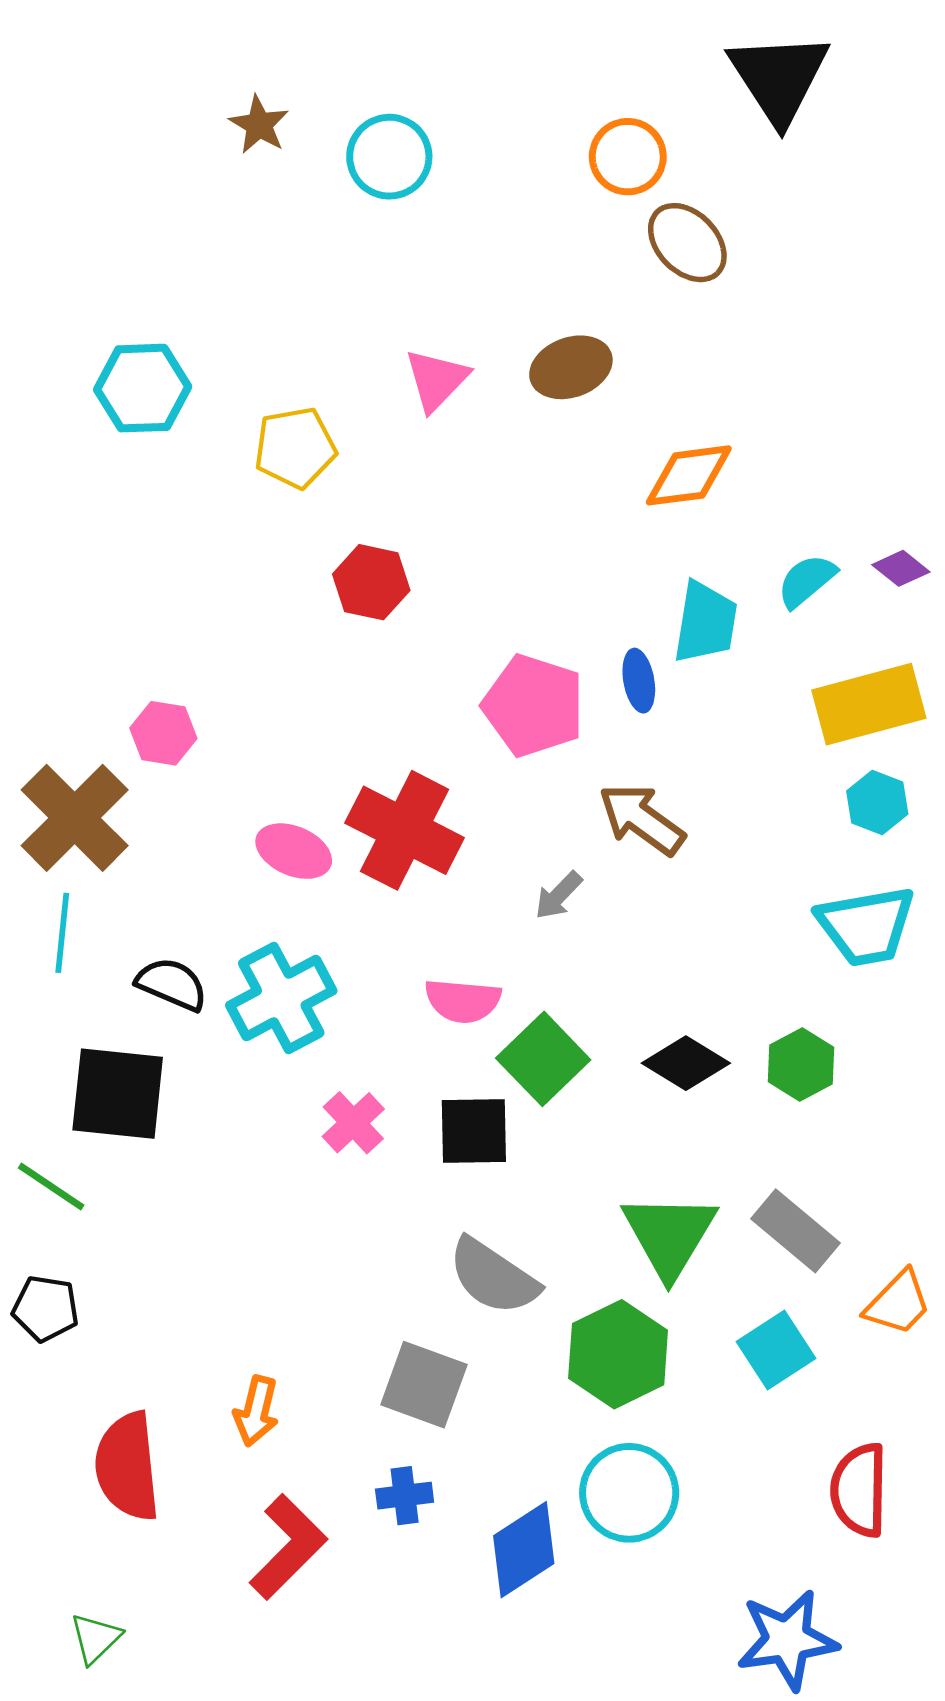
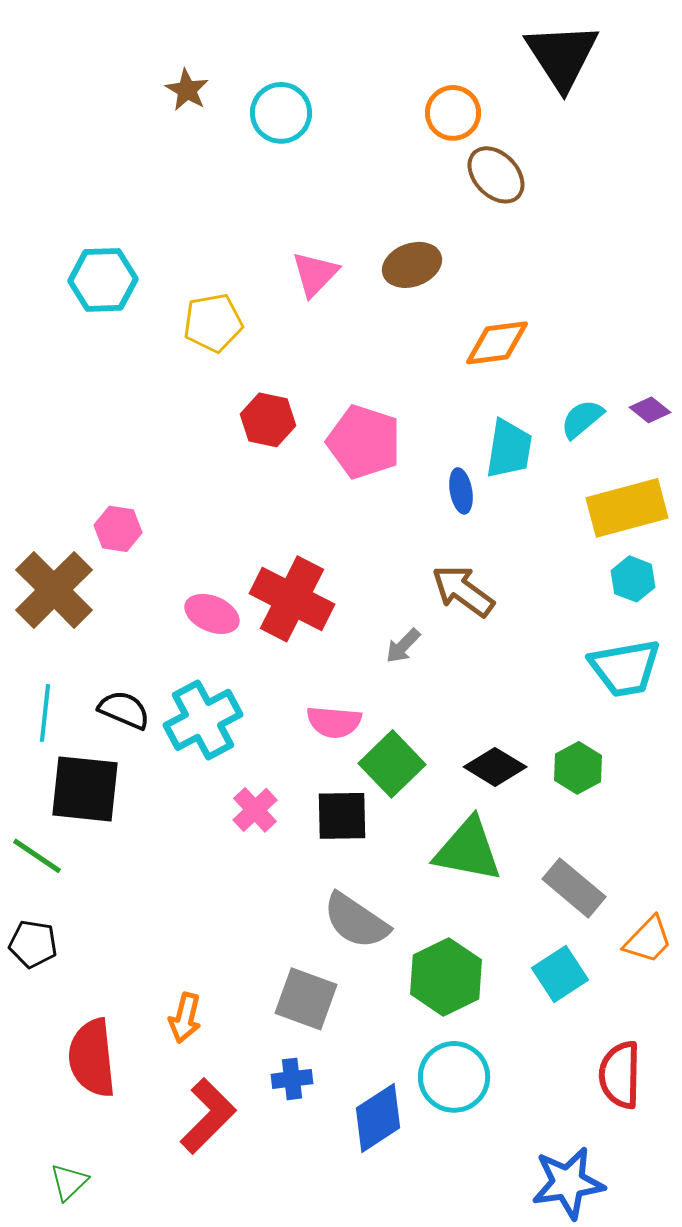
pink pentagon: (533, 706) -> (364, 442), moved
cyan line: (62, 933) -> (45, 713), moved
green triangle: (669, 1235) -> (468, 850), moved, turned -50

